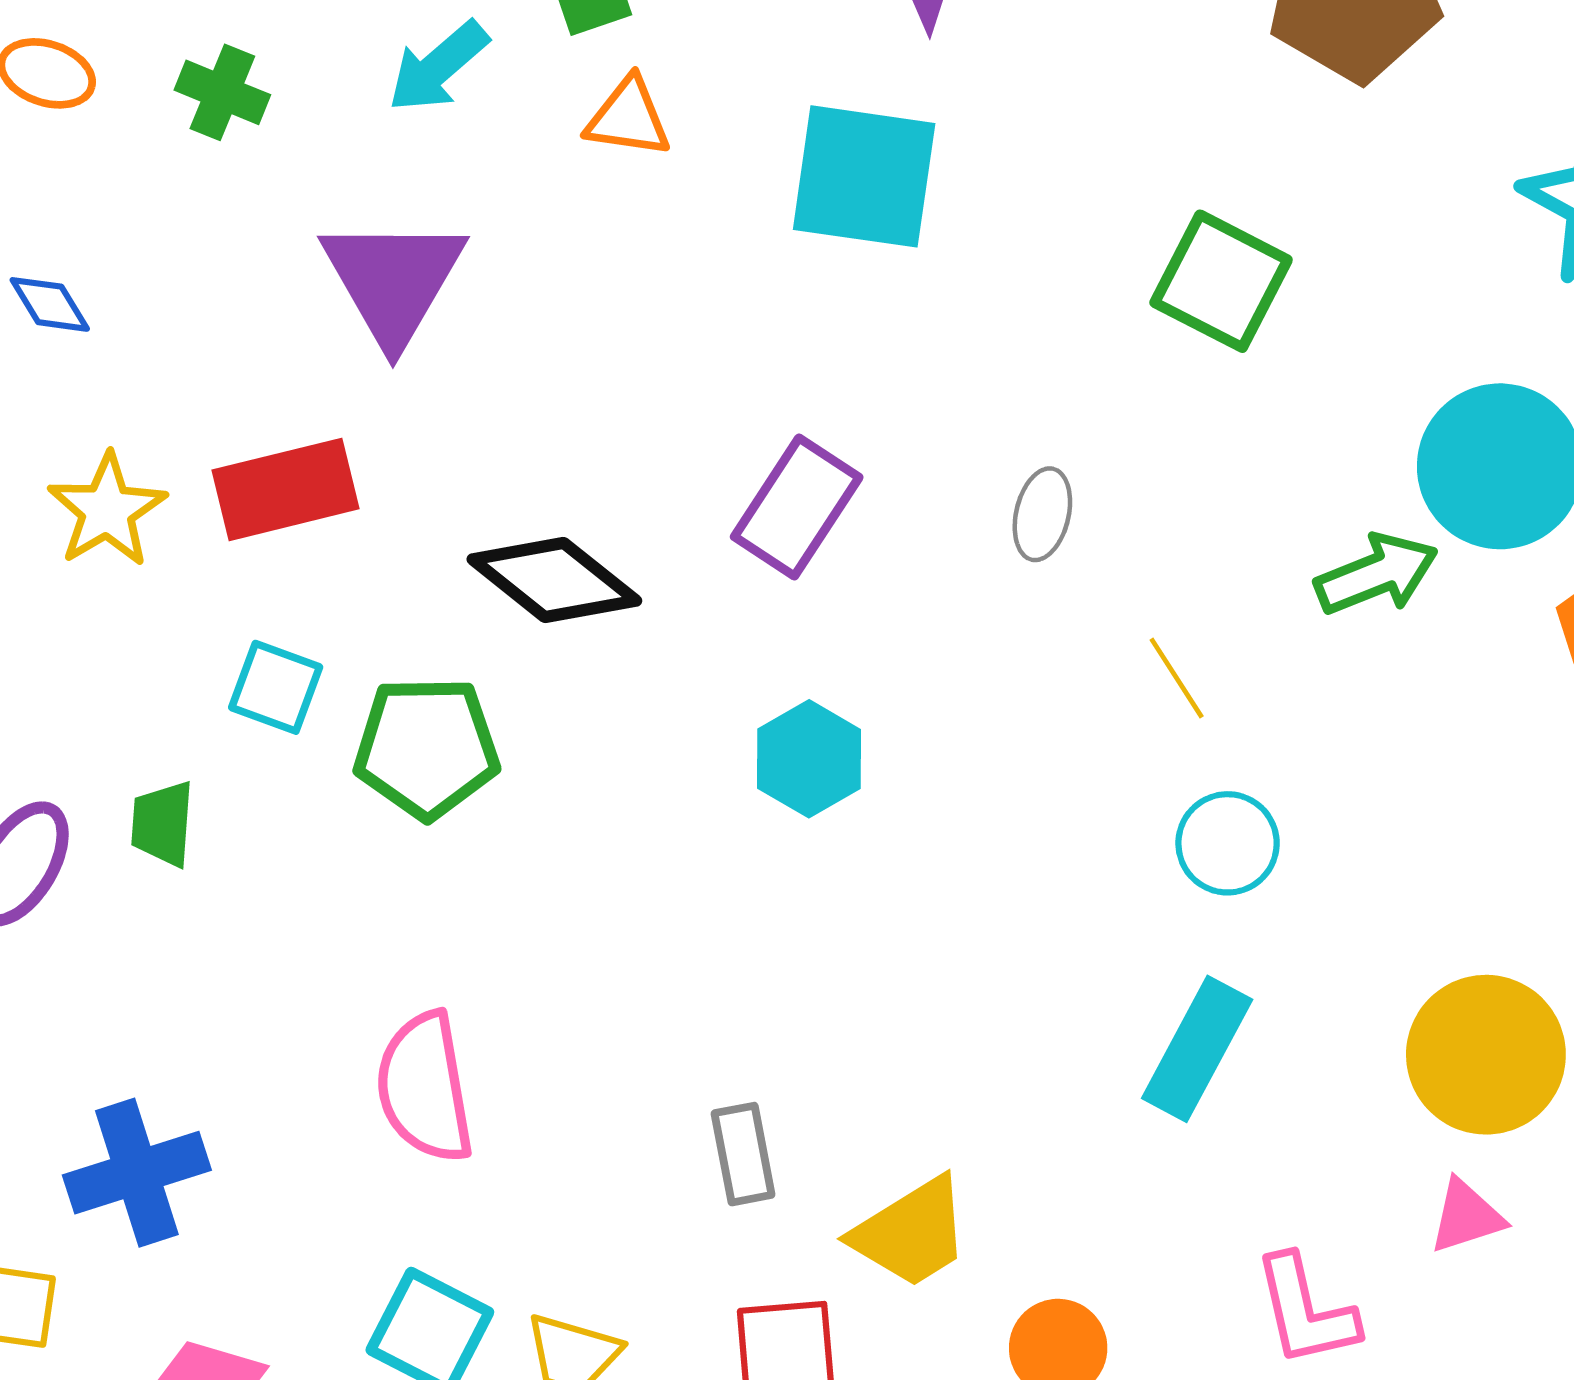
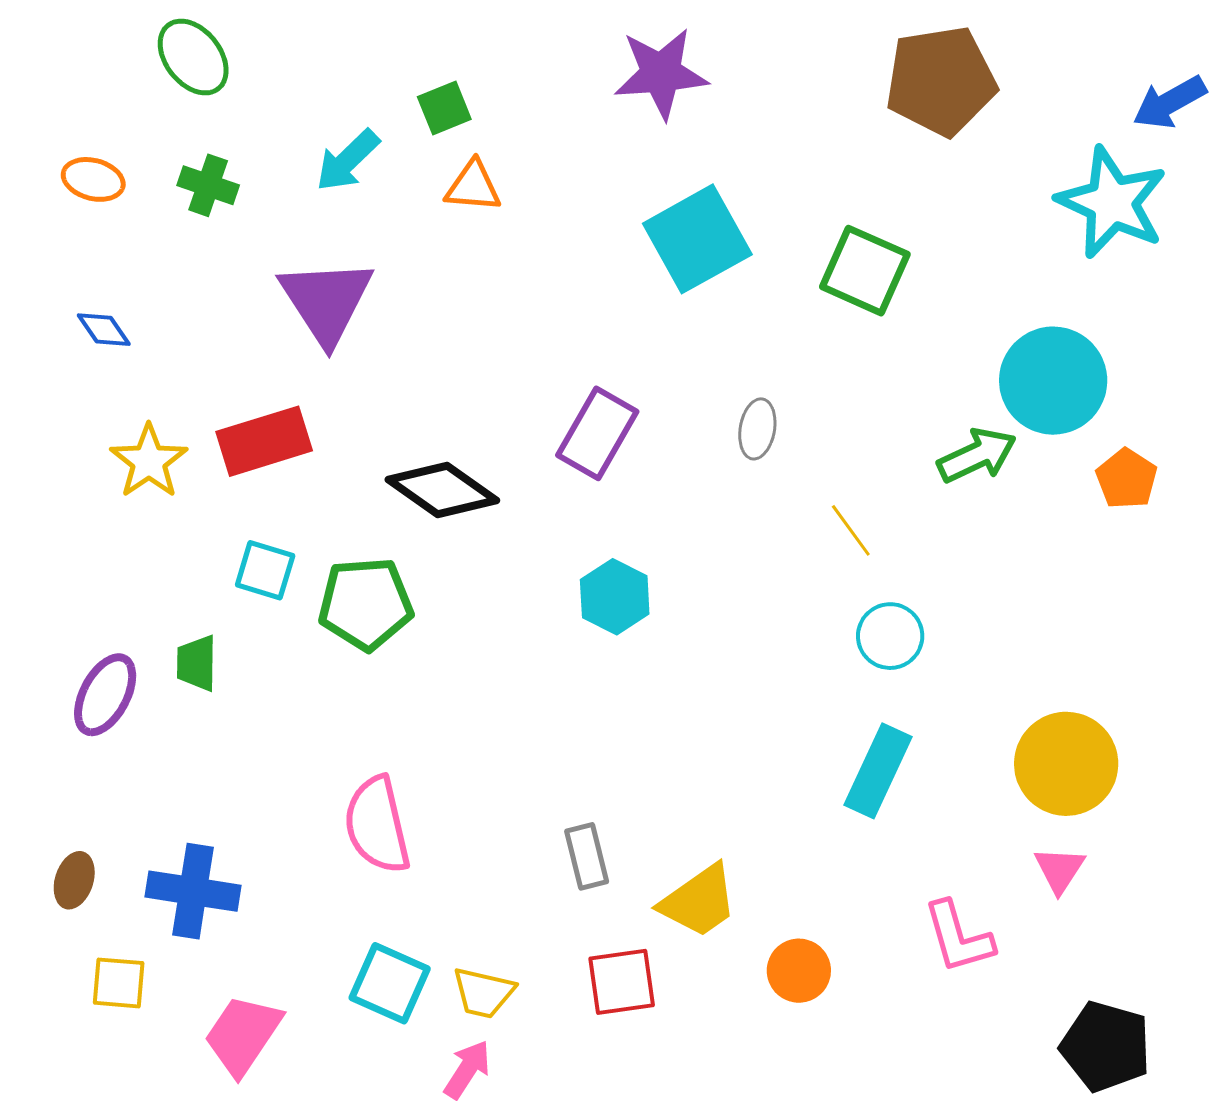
cyan square: (864, 176) -> (697, 239), moved, turned -34
blue cross: (137, 1173) -> (193, 891), turned 30
pink triangle: (1466, 1216) -> (1059, 870), turned -36

